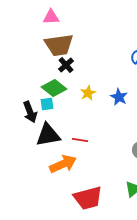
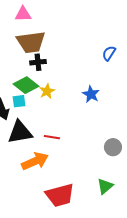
black cross: (66, 65) -> (38, 62), turned 35
yellow star: (88, 93) -> (47, 91), moved

